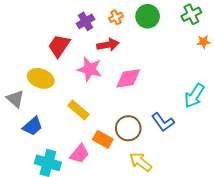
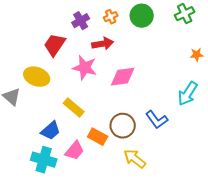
orange star: (204, 42) -> (197, 55), moved
blue trapezoid: (33, 126) -> (51, 131), moved

